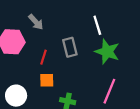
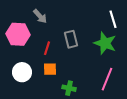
white line: (97, 25) -> (113, 19), moved
white circle: (16, 96) -> (22, 72), moved

